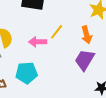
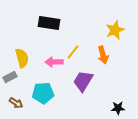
purple trapezoid: (85, 60) -> (83, 81), moved

